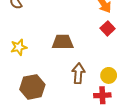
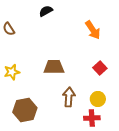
red square: (108, 28) -> (100, 68), moved

